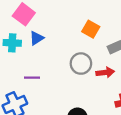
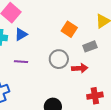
purple line: (32, 78) -> (21, 62), moved

